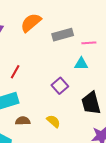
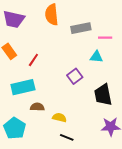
orange semicircle: (31, 23) -> (52, 15), turned -60
yellow semicircle: (53, 121) -> (59, 118), moved, turned -32

